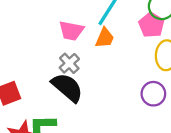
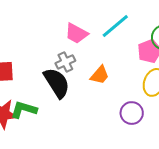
orange trapezoid: (105, 38) -> (100, 75), moved

